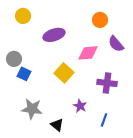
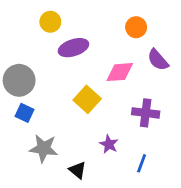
yellow circle: (23, 16) -> (50, 22), moved
gray circle: (14, 59) -> (19, 80), size x1.5
blue square: (24, 74) -> (25, 113), moved

